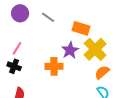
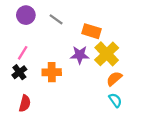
purple star: (70, 50) -> (80, 55), turned 30
black cross: (14, 66) -> (19, 72), turned 32
orange cross: (54, 66) -> (52, 72), moved

